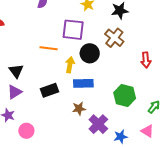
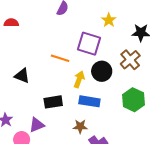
black triangle: (16, 71) -> (22, 76), turned -42
purple triangle: (15, 92) -> (37, 125), moved
green hexagon: (125, 96) -> (133, 100), moved

